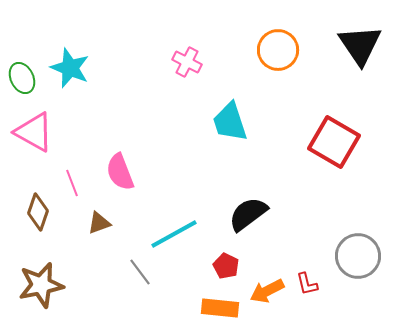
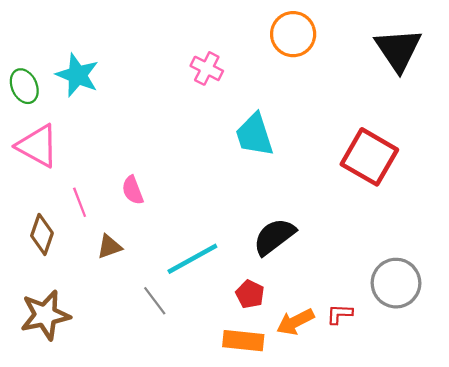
orange circle: (278, 50) -> (293, 34), moved
pink semicircle: (120, 172) -> (133, 190), size x0.7
red L-shape: (307, 284) -> (340, 314), turned 105

